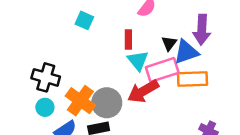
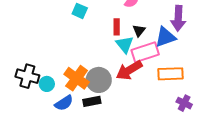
black triangle: (169, 43) -> (139, 31), moved
black cross: (46, 77) -> (27, 76), moved
orange rectangle: (193, 79) -> (170, 74), moved

